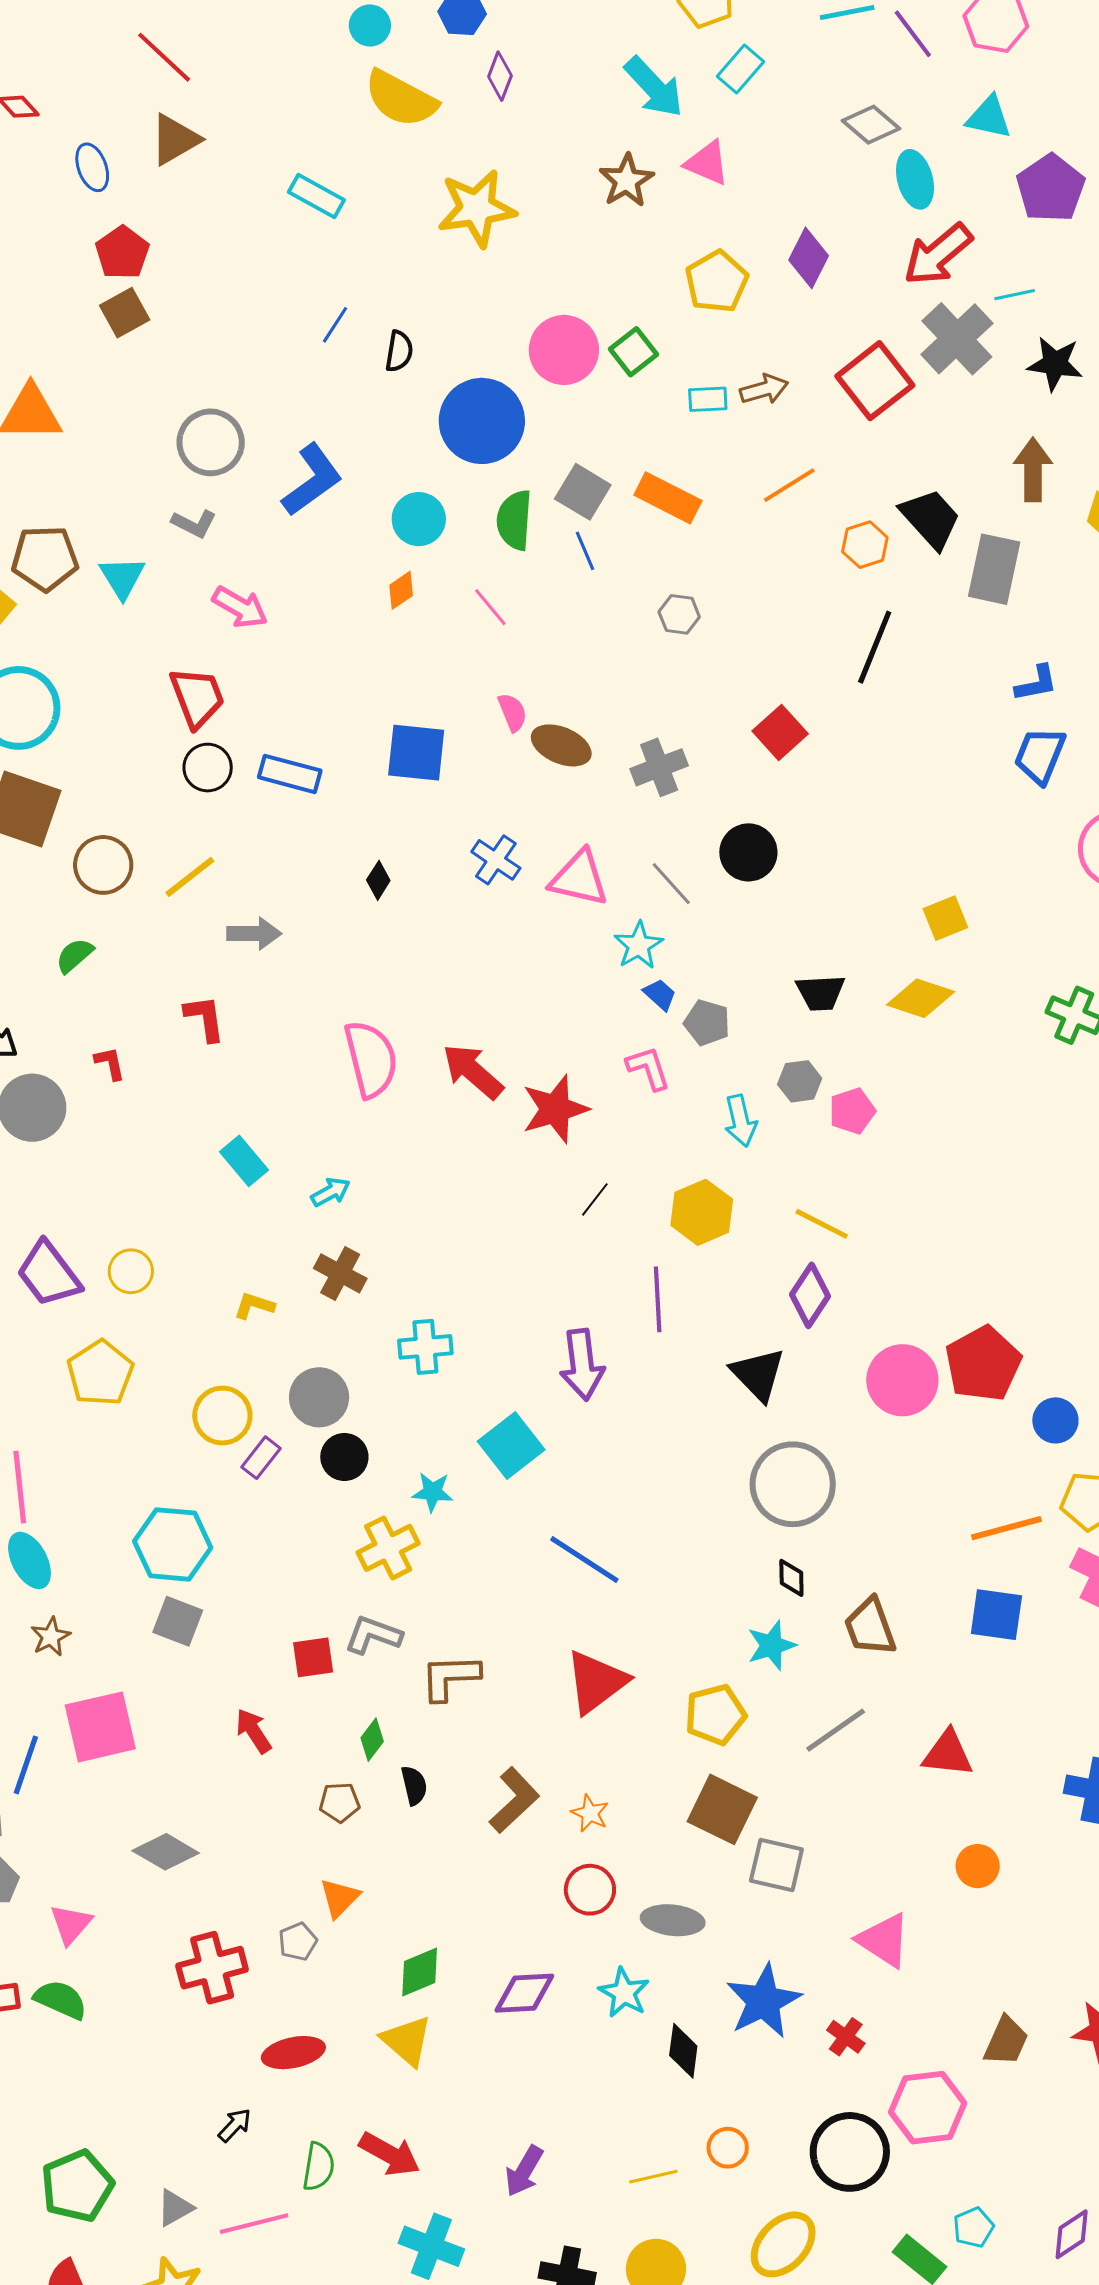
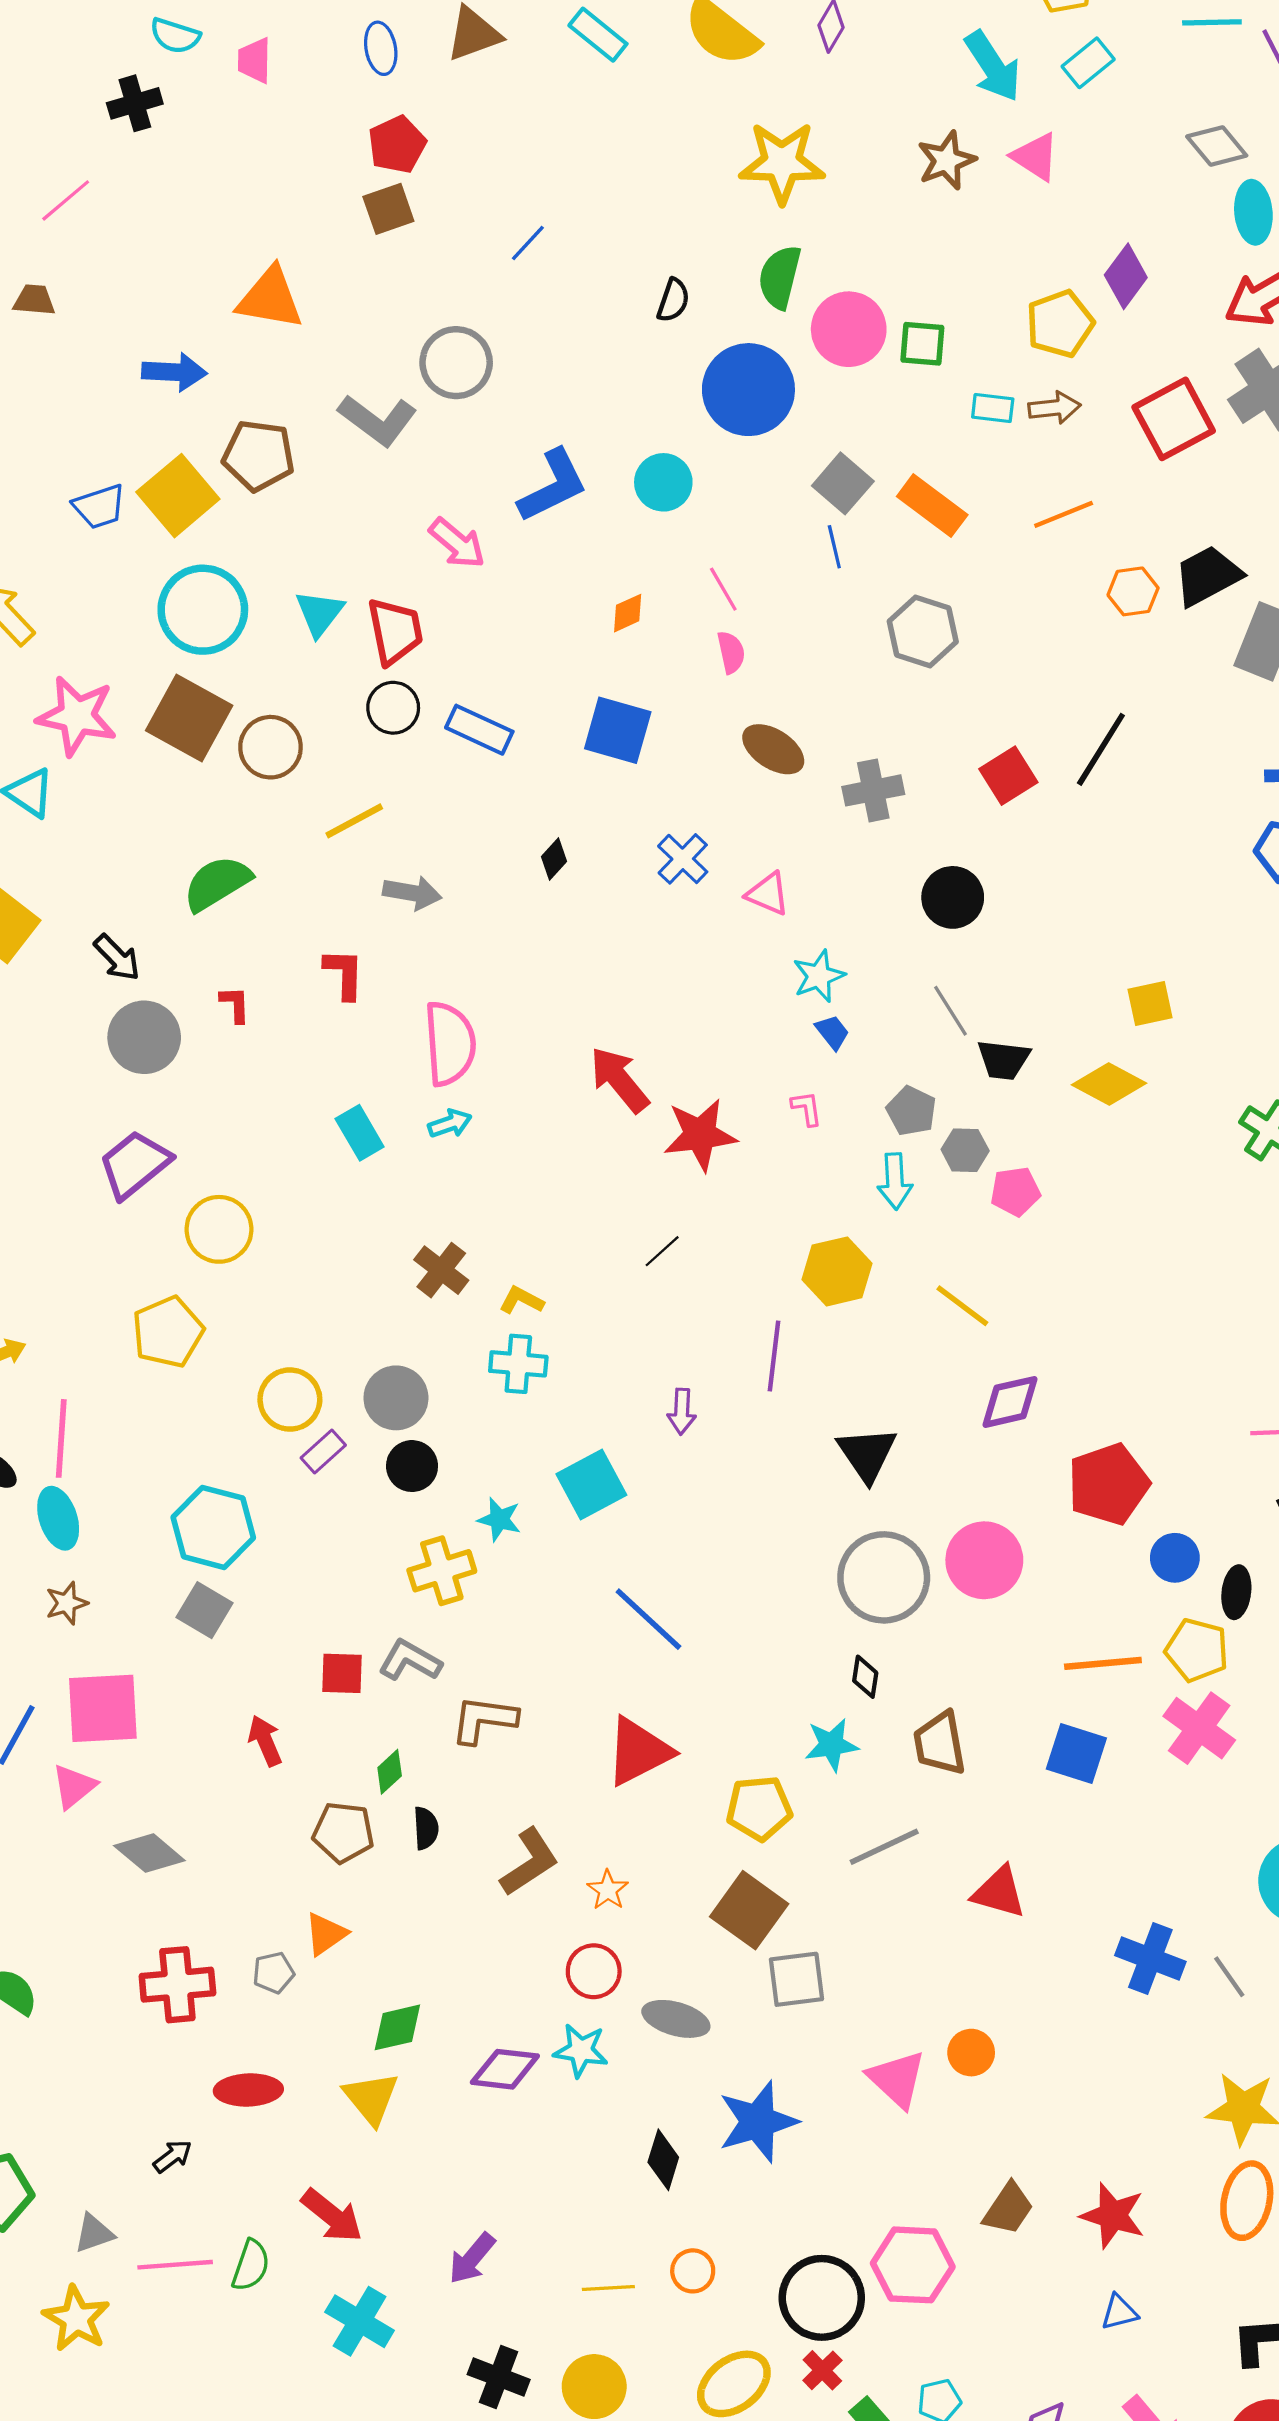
cyan rectangle: (316, 196) -> (598, 35), moved
yellow pentagon: (717, 282) -> (1060, 324), moved
blue line: (335, 325) -> (528, 243), moved
green square: (633, 352) -> (922, 344), turned 33
blue L-shape: (312, 480) -> (553, 486), moved
black trapezoid: (931, 519) -> (1208, 576), turned -86
green semicircle: (514, 520) -> (780, 277), moved
gray L-shape: (194, 524) -> (378, 420), moved, size x1.6
cyan triangle: (122, 577) -> (319, 613), moved
orange diamond: (401, 590) -> (628, 613), moved
gray hexagon: (679, 614) -> (923, 632), size x1.6
black line: (875, 647) -> (1101, 749), moved
pink semicircle: (512, 712) -> (731, 652), moved
brown circle: (103, 865) -> (270, 747), moved
pink triangle: (579, 878) -> (768, 894), size x0.7
gray line: (671, 884) -> (951, 1011), moved
green semicircle: (75, 955) -> (217, 883), size x1.6
gray pentagon: (707, 1023) -> (911, 1111), moved
pink semicircle: (371, 1059) -> (450, 1044), moved
pink L-shape: (648, 1068) -> (807, 1108), size x0.7
cyan arrow: (331, 1192) -> (450, 1124), moved
black line: (595, 1199) -> (662, 1251), moved
yellow circle: (131, 1271) -> (219, 1229), size x1.4
purple trapezoid: (49, 1274) -> (135, 1164), moved, turned 78
purple diamond: (810, 1295) -> (1010, 1402), moved, turned 34
yellow L-shape: (254, 1306) -> (521, 1300), moved
purple arrow: (582, 1365) -> (682, 1411), size x0.6
pink circle: (902, 1380) -> (984, 1560), moved
brown pentagon: (339, 1802) -> (343, 1832), size x1.4
gray square: (776, 1865) -> (796, 1979), turned -30
orange circle: (978, 1866) -> (971, 2053), moved
pink triangle: (71, 1924) -> (74, 1786), moved
cyan star: (624, 1993) -> (581, 2050), moved, turned -30
red cross: (846, 2037) -> (822, 2370), moved
green semicircle: (318, 2167) -> (251, 2265), moved

